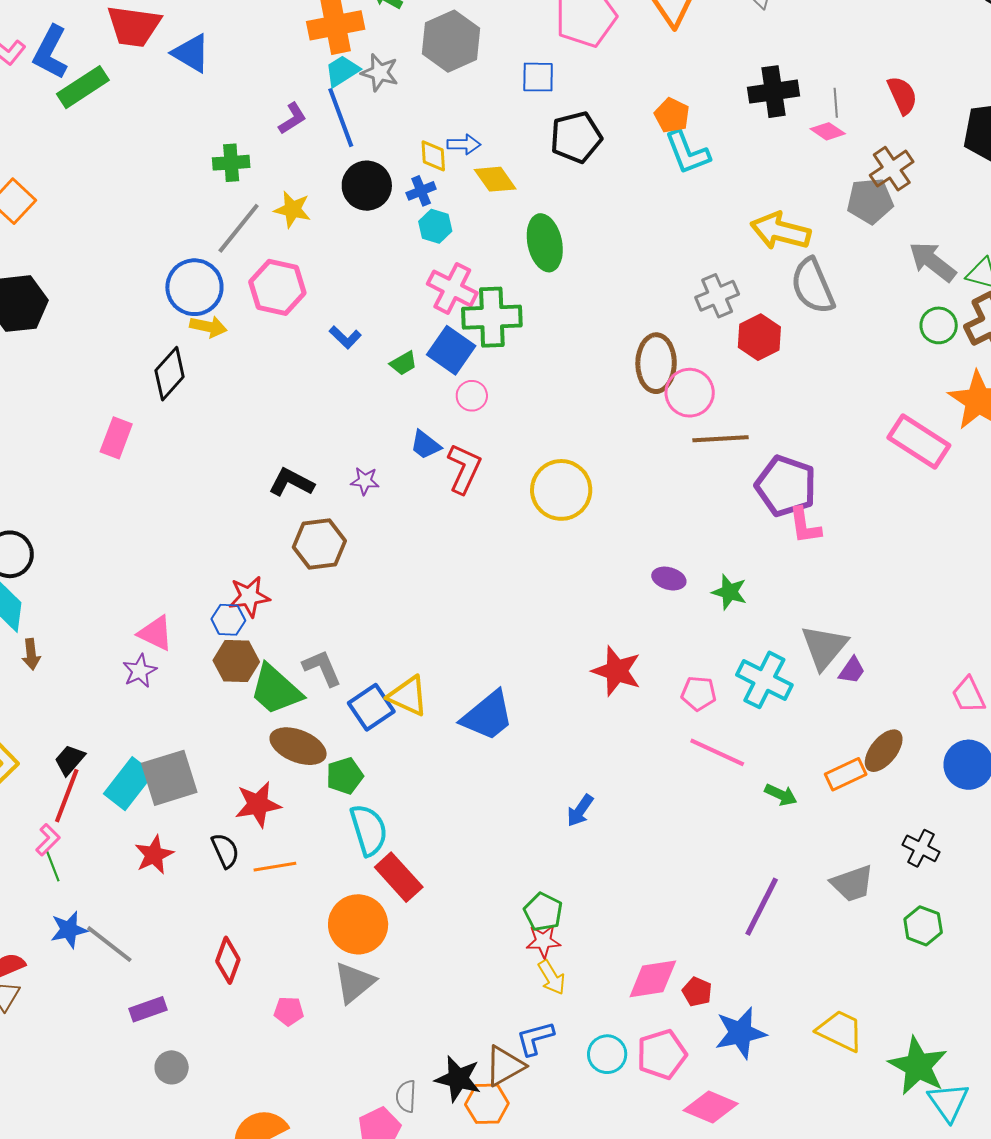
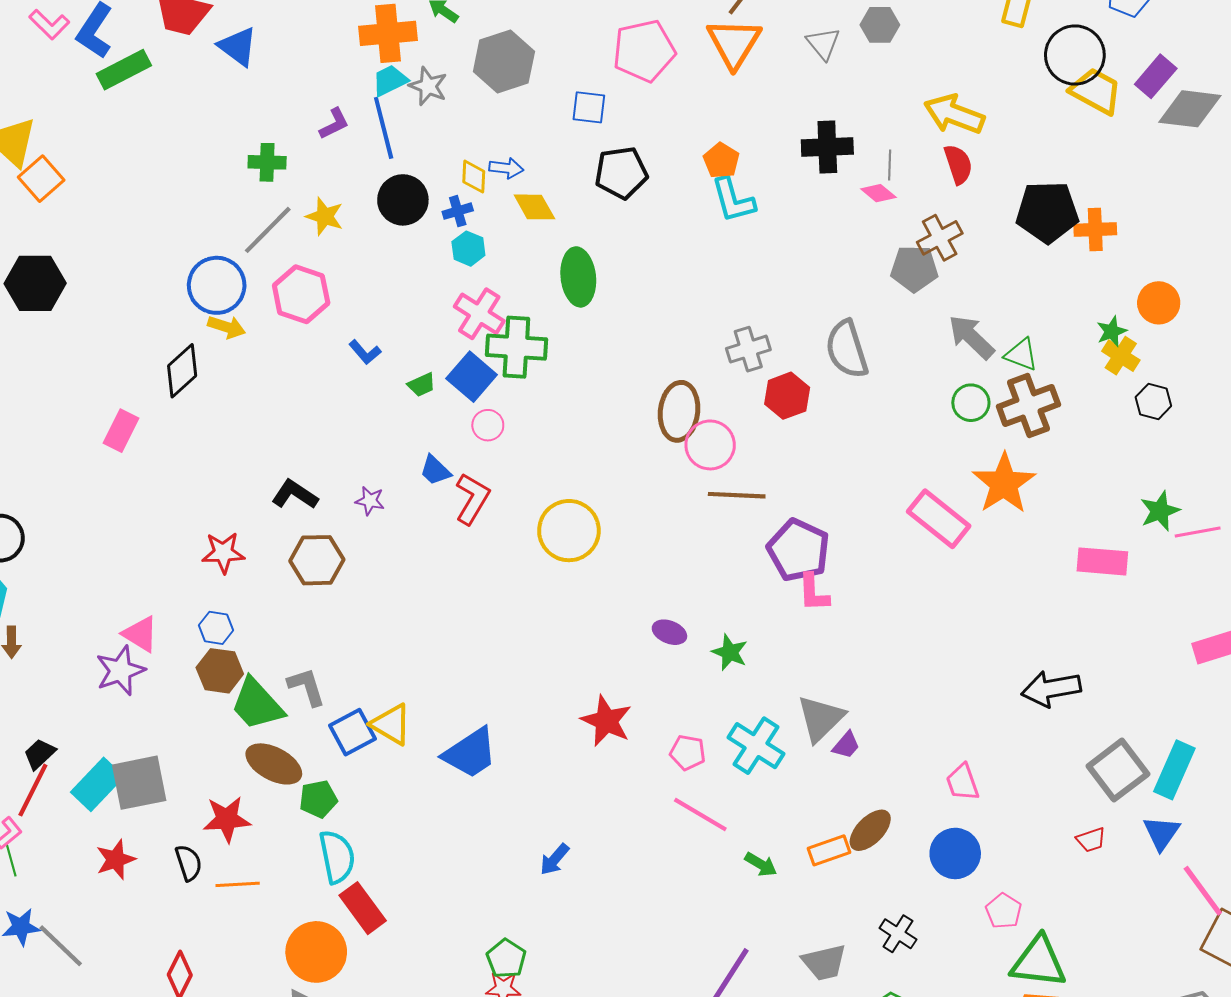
yellow arrow: (780, 231) -> (954, 114), moved
red star: (249, 597) -> (223, 553), moved
purple star: (140, 671) -> (120, 671), size x1.4

